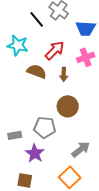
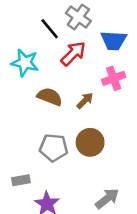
red arrow: (55, 50) -> (73, 54), moved
brown arrow: (64, 74) -> (85, 101), turned -136
gray pentagon: (45, 127) -> (54, 148), moved

